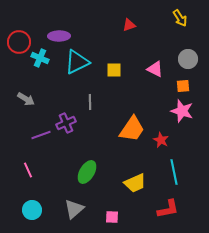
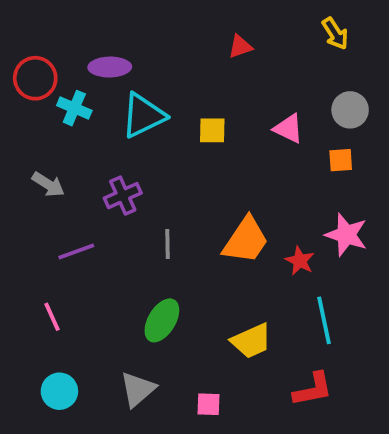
gray line: (90, 102) -> (167, 244), moved
pink star: (182, 111) -> (346, 235), moved
purple cross: (66, 123) -> (123, 196), moved

